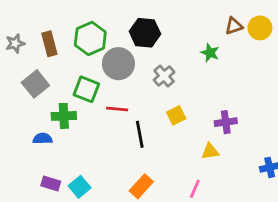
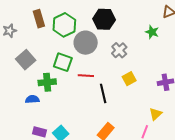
brown rectangle: (49, 44) -> (39, 19), moved
yellow triangle: (210, 151) -> (156, 114), moved, turned -32

